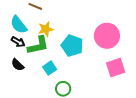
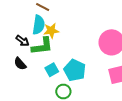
cyan semicircle: (19, 25) -> (39, 25), moved, turned -138
cyan pentagon: (72, 46) -> (75, 70), moved

